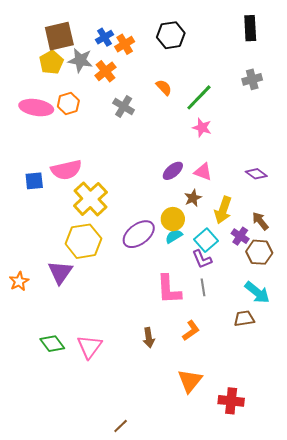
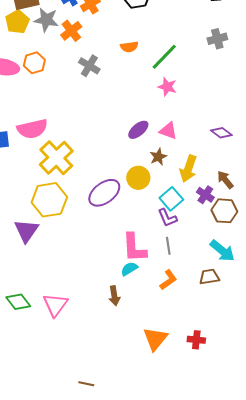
orange semicircle: (164, 87) -> (129, 47), turned 126
cyan semicircle: (174, 236) -> (129, 269), moved
orange L-shape: (191, 331) -> (168, 280), moved
red cross: (231, 401) -> (196, 340), moved, size x0.7
brown line: (121, 426) -> (86, 384), turned 56

